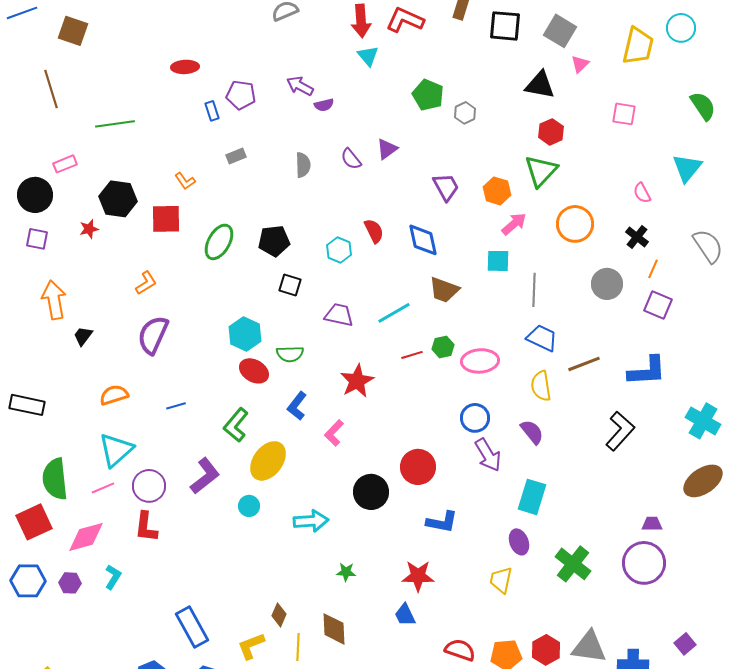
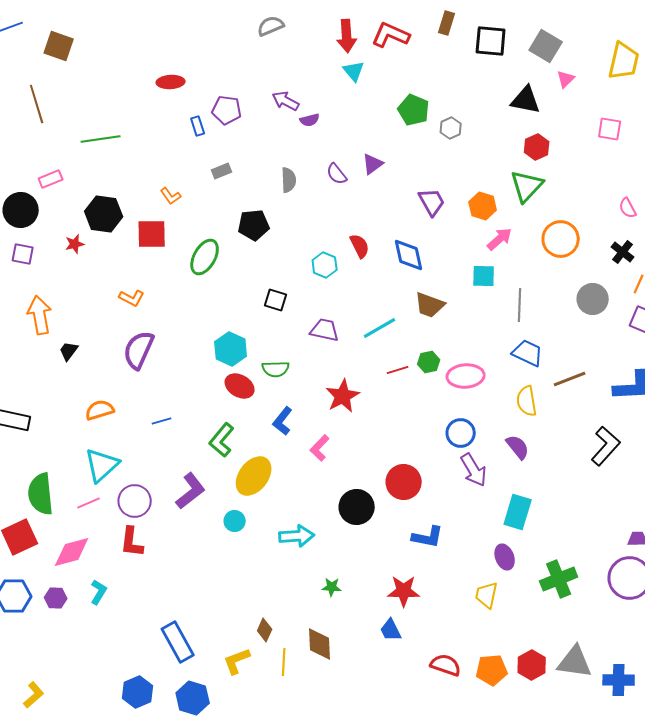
black pentagon: (274, 241) -> (254, 225), moved
orange L-shape: (146, 283) -> (132, 298), turned 60
green cross: (573, 564) -> (559, 579), turned 30

